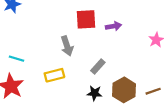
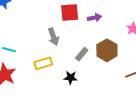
brown hexagon: (124, 90) -> (107, 50), moved
black star: (95, 93) -> (71, 78), moved

